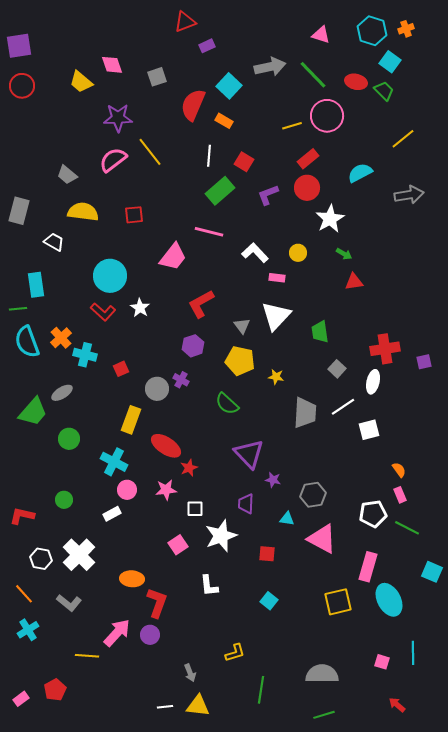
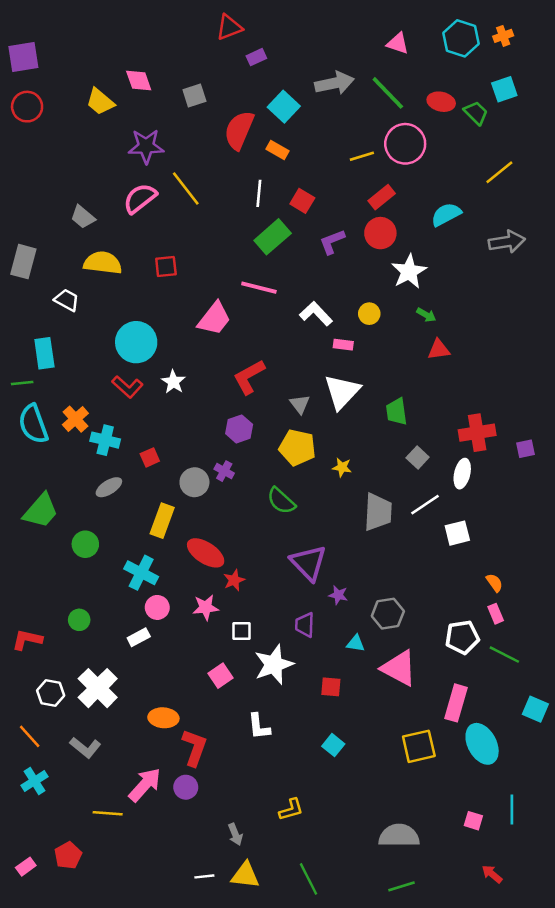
cyan square: (390, 62) -> (504, 89), moved, turned 35
gray ellipse: (62, 393) -> (109, 487), moved
green line: (261, 690) -> (308, 879), moved, turned -36

